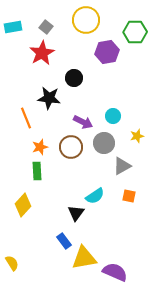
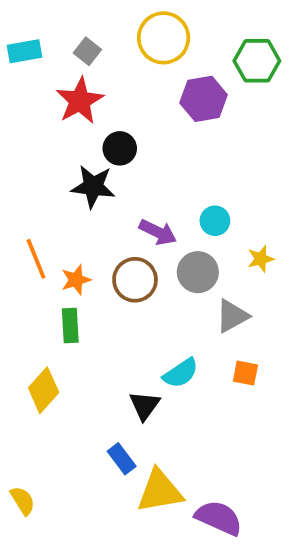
black circle: (74, 78) -> (120, 148), moved
orange line: (26, 118) -> (36, 259), moved

